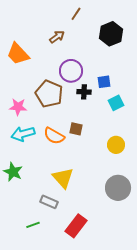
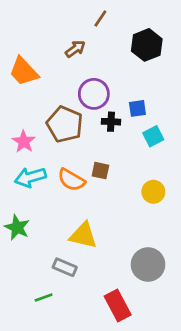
pink star: (18, 107) -> (24, 142), turned 30
yellow triangle: (63, 178) -> (83, 235), turned -35
gray circle: (118, 188) -> (148, 265), moved
red rectangle: (76, 226) -> (118, 305), moved, turned -65

